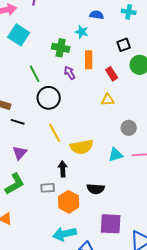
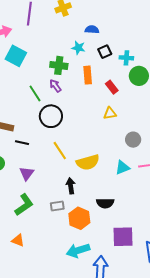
cyan cross: (129, 12) -> (126, 58), moved
black square: (124, 45) -> (105, 52), moved
purple arrow: (70, 73) -> (55, 86), moved

